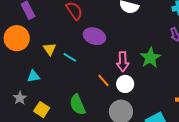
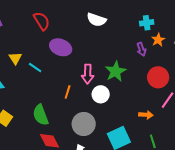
orange line: (103, 80) -> (68, 92), turned 56
white circle: (125, 84) -> (101, 94), moved

